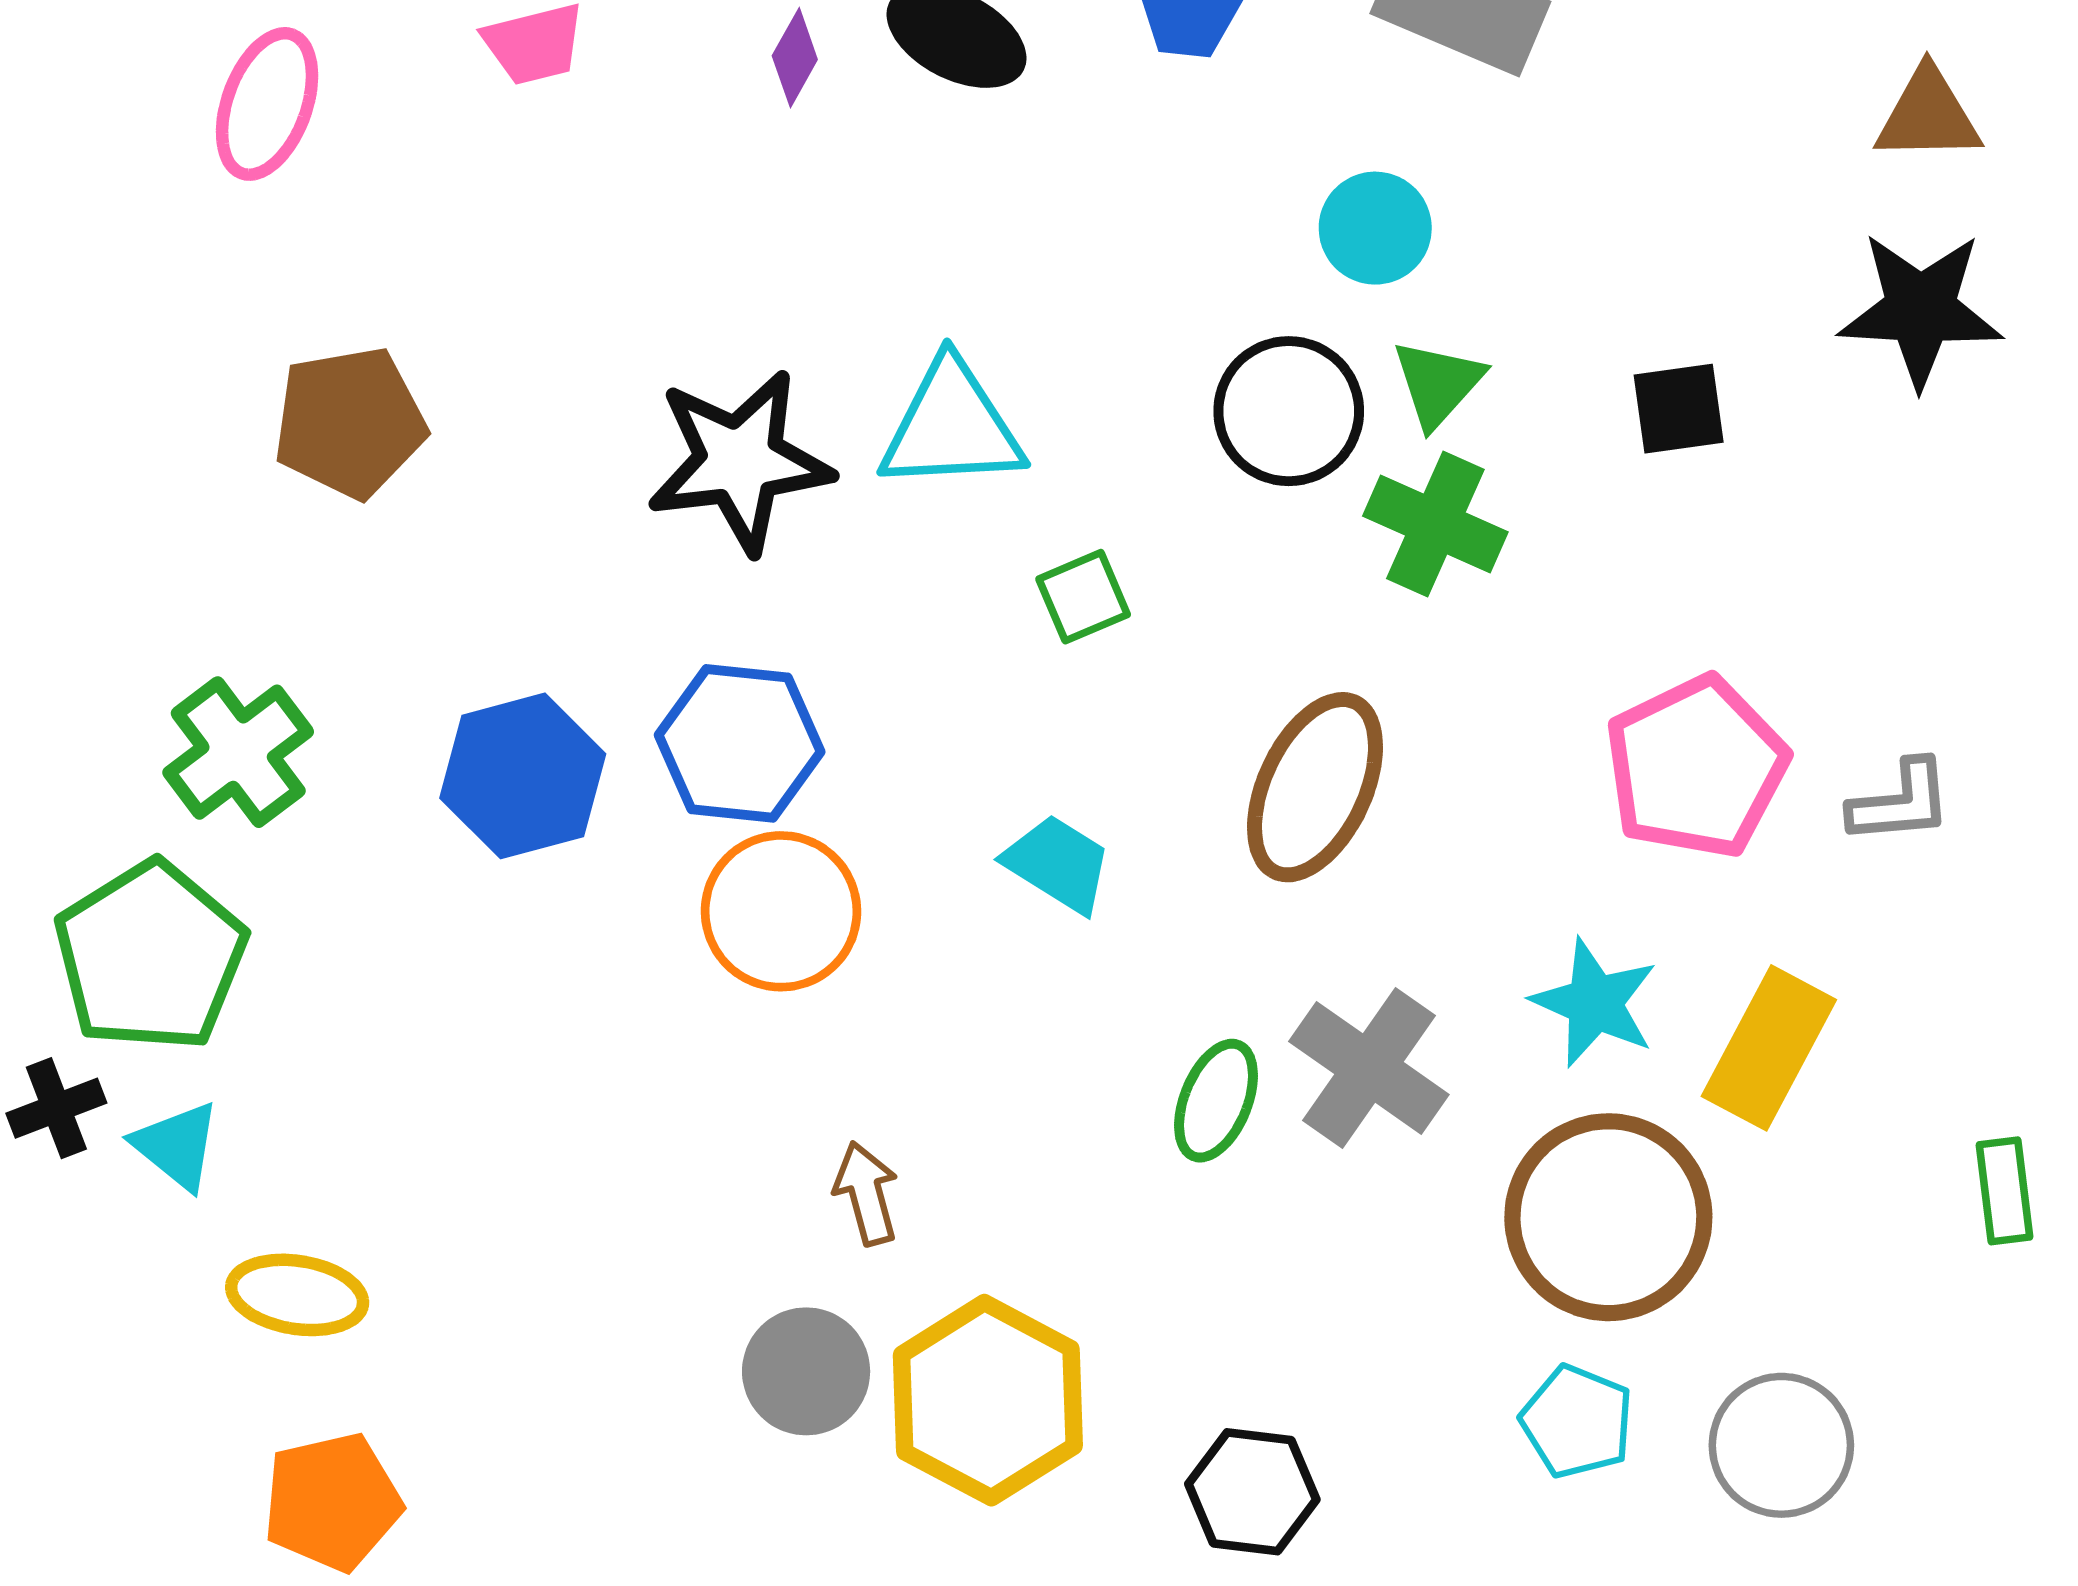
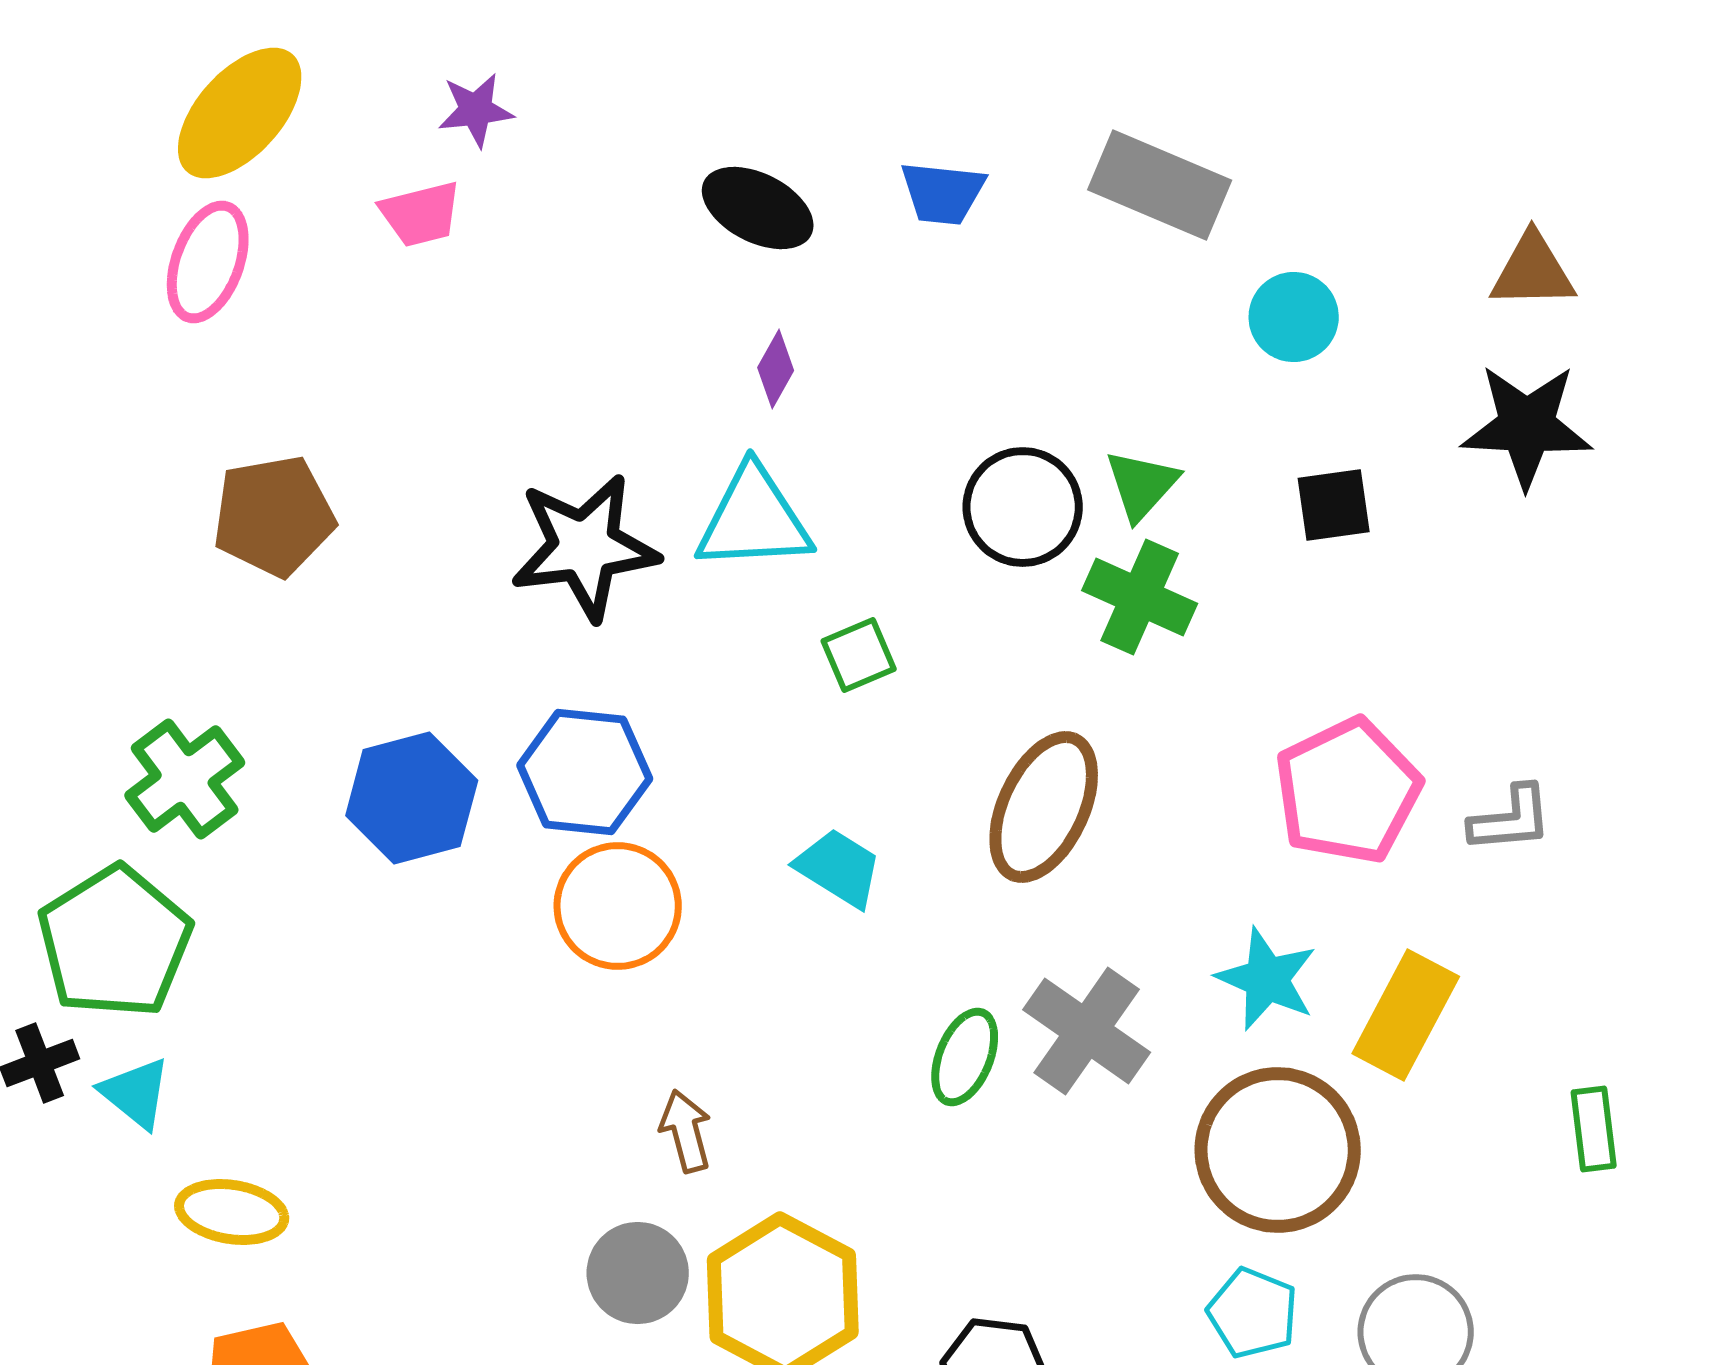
purple diamond: (795, 58) -> (776, 369), moved
cyan circle: (1375, 228) -> (1294, 317), moved

